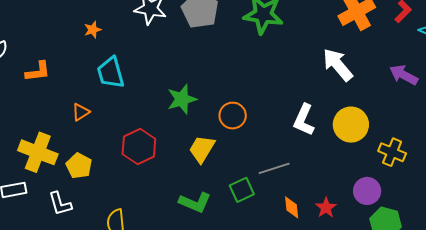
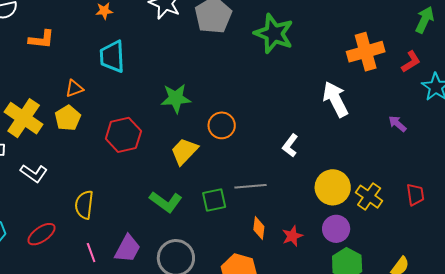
purple arrow: (404, 75) -> (397, 124), size x0.7
white L-shape: (304, 120) -> (290, 145), size x0.7
yellow circle: (351, 125) -> (333, 187), moved
yellow pentagon: (79, 166) -> (68, 118), moved
white L-shape: (60, 204) -> (34, 173), turned -52

